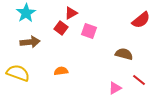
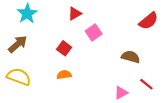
red square: (61, 28) -> (64, 48), moved
pink square: (89, 31) -> (94, 33), turned 35
brown arrow: (30, 42) -> (18, 44), moved, turned -36

